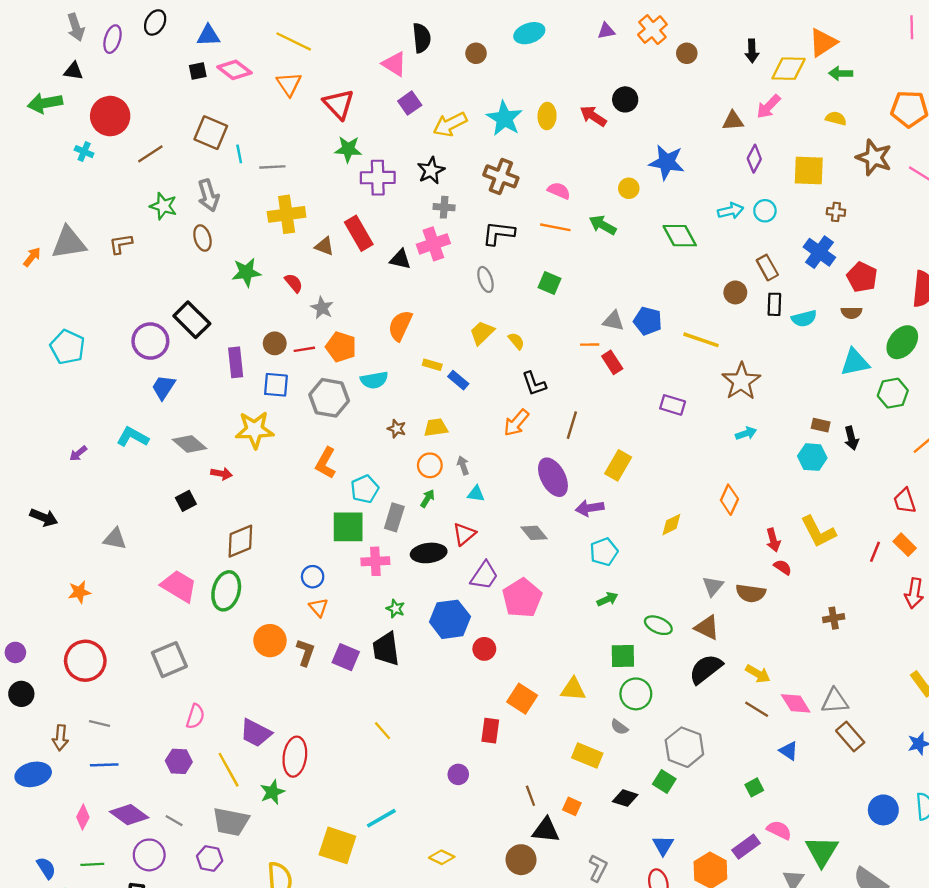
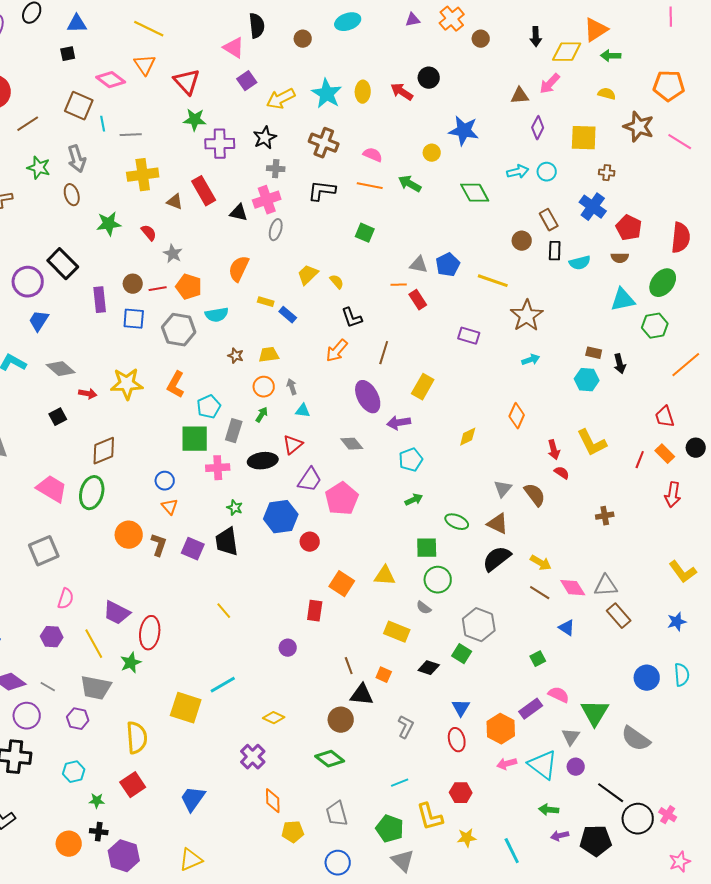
pink diamond: (234, 70) -> (111, 80), moved
gray ellipse: (485, 279) -> (276, 230), moved, turned 35
blue pentagon: (648, 321) -> (448, 265), turned 30
yellow star: (255, 430) -> (127, 384), moved
brown semicircle: (751, 593) -> (535, 495), turned -135

